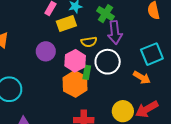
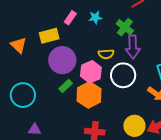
yellow rectangle: (66, 24) -> (49, 36), moved
purple circle: (46, 51) -> (62, 60), size x1.4
green rectangle: (87, 72) -> (66, 86), moved, turned 32

